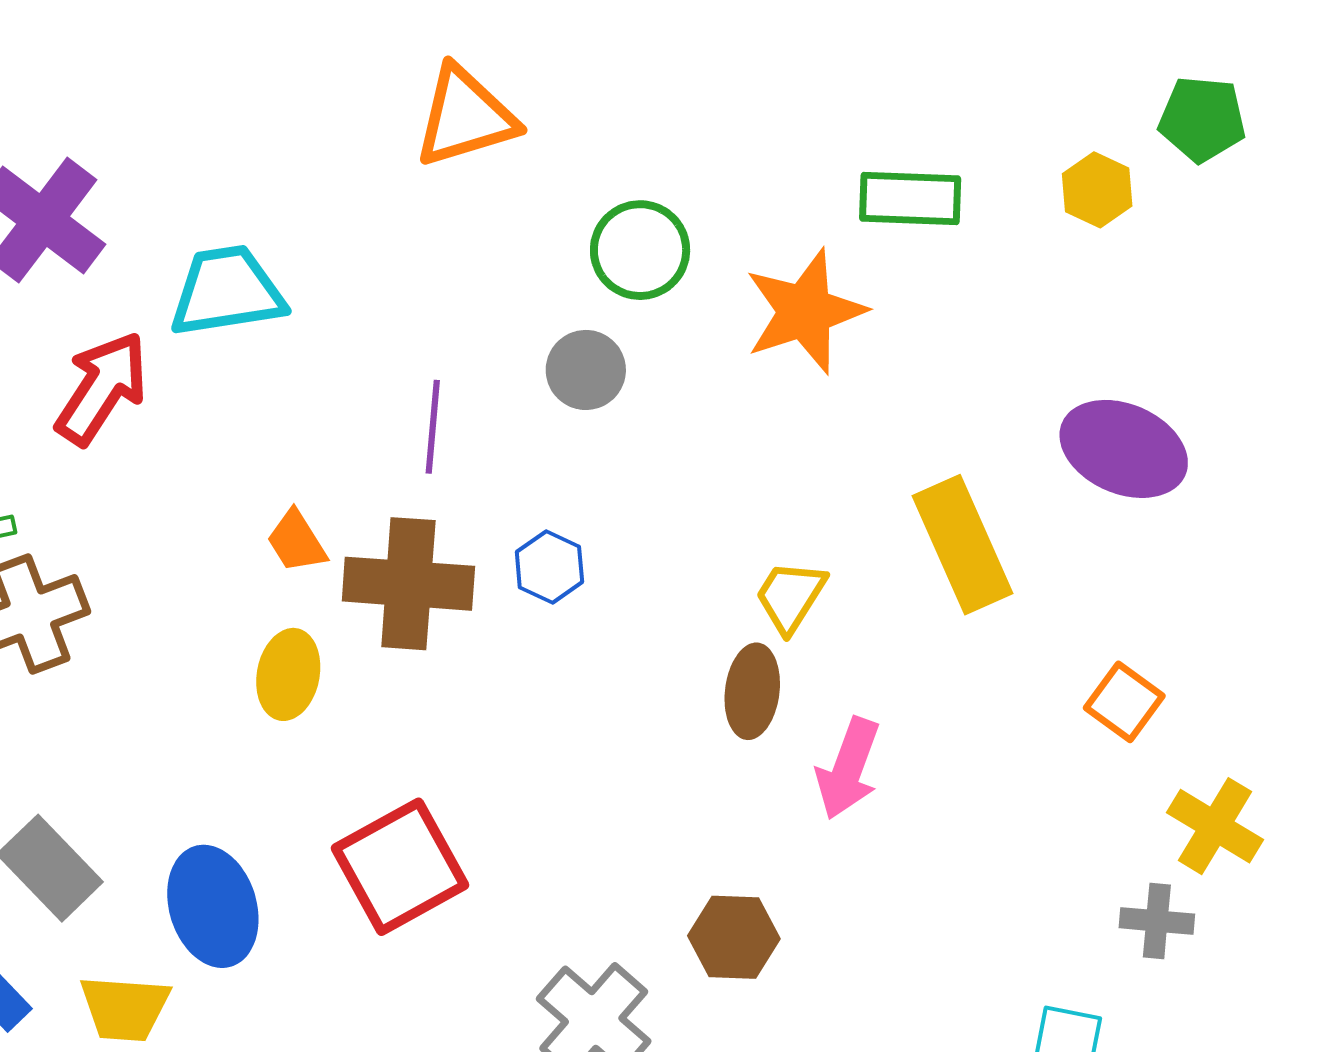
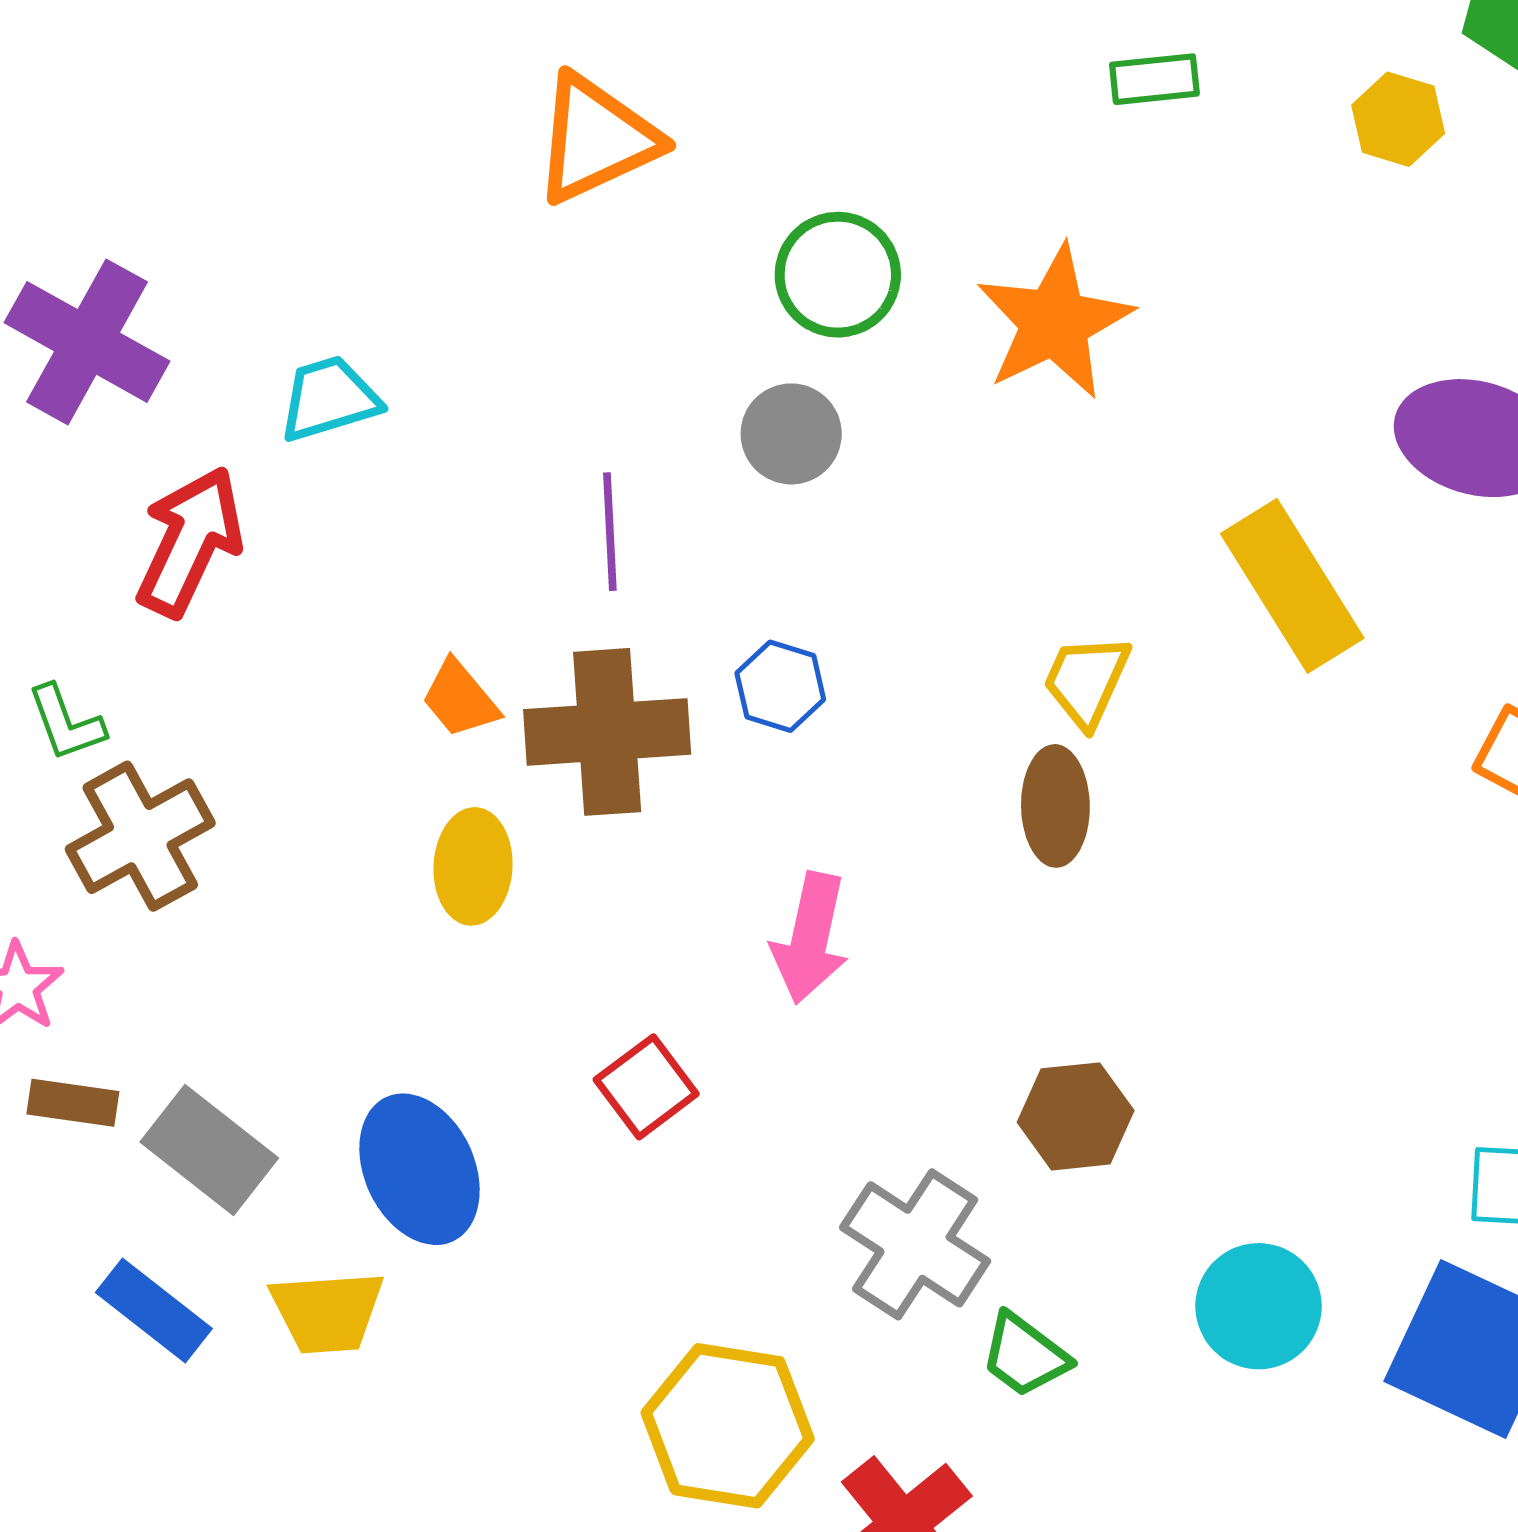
green rectangle: (910, 199) -> (1154, 79), moved, size x0.7
cyan trapezoid: (227, 291) -> (329, 399), size x0.7
pink arrow: (848, 768) -> (810, 938), moved
red square: (400, 867) -> (646, 1087), size x0.6

